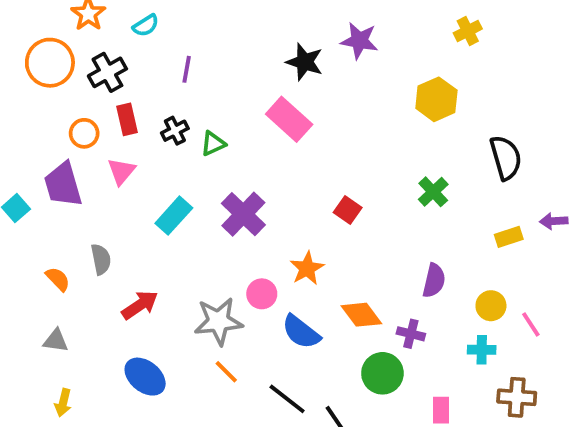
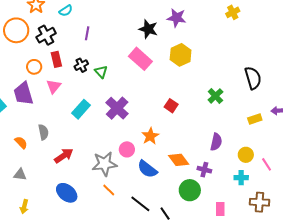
yellow hexagon: (436, 99) -> (181, 55), moved
green triangle: (213, 144) -> (101, 72), turned -48

